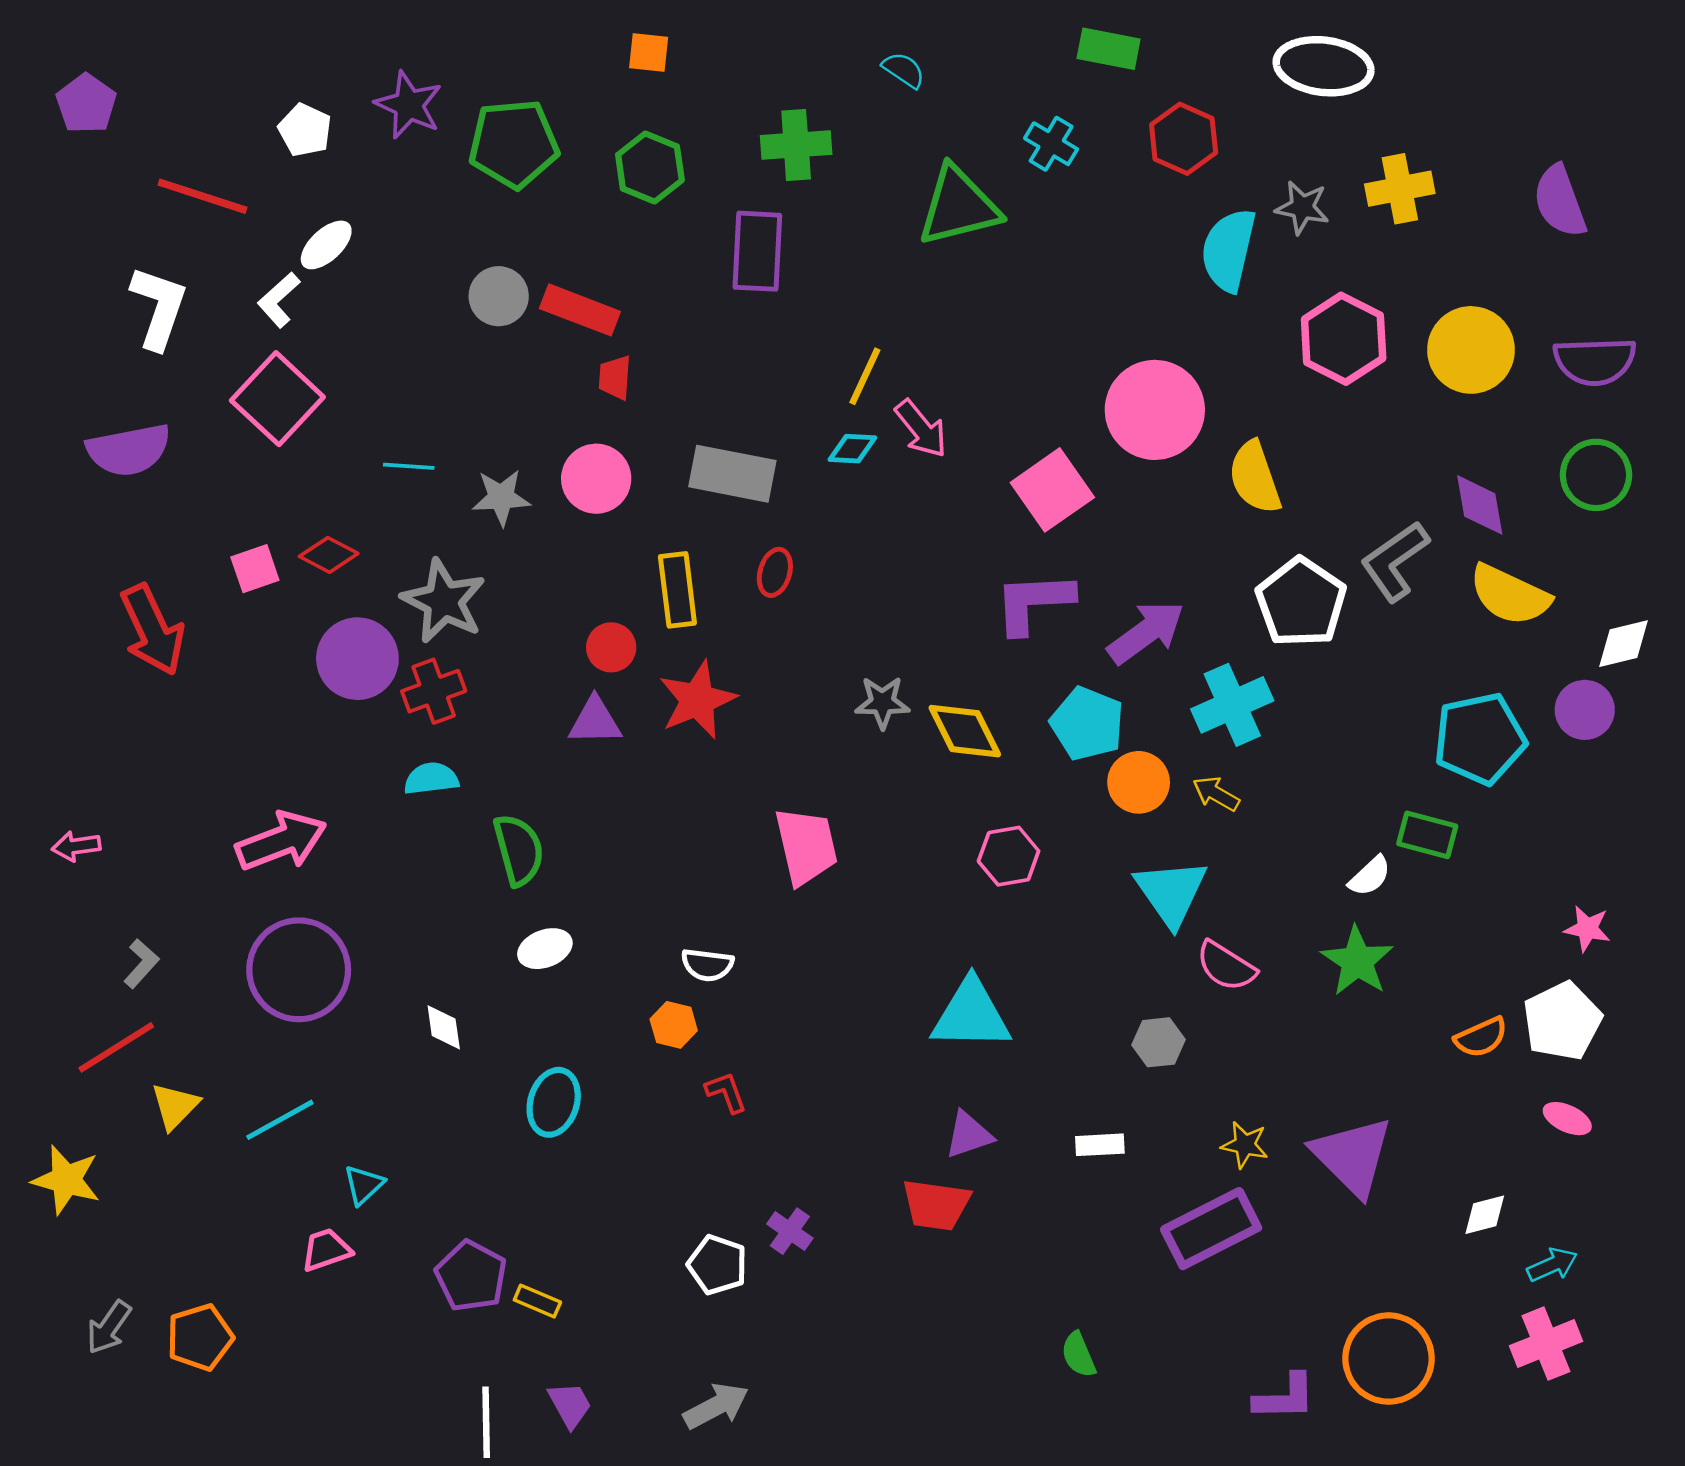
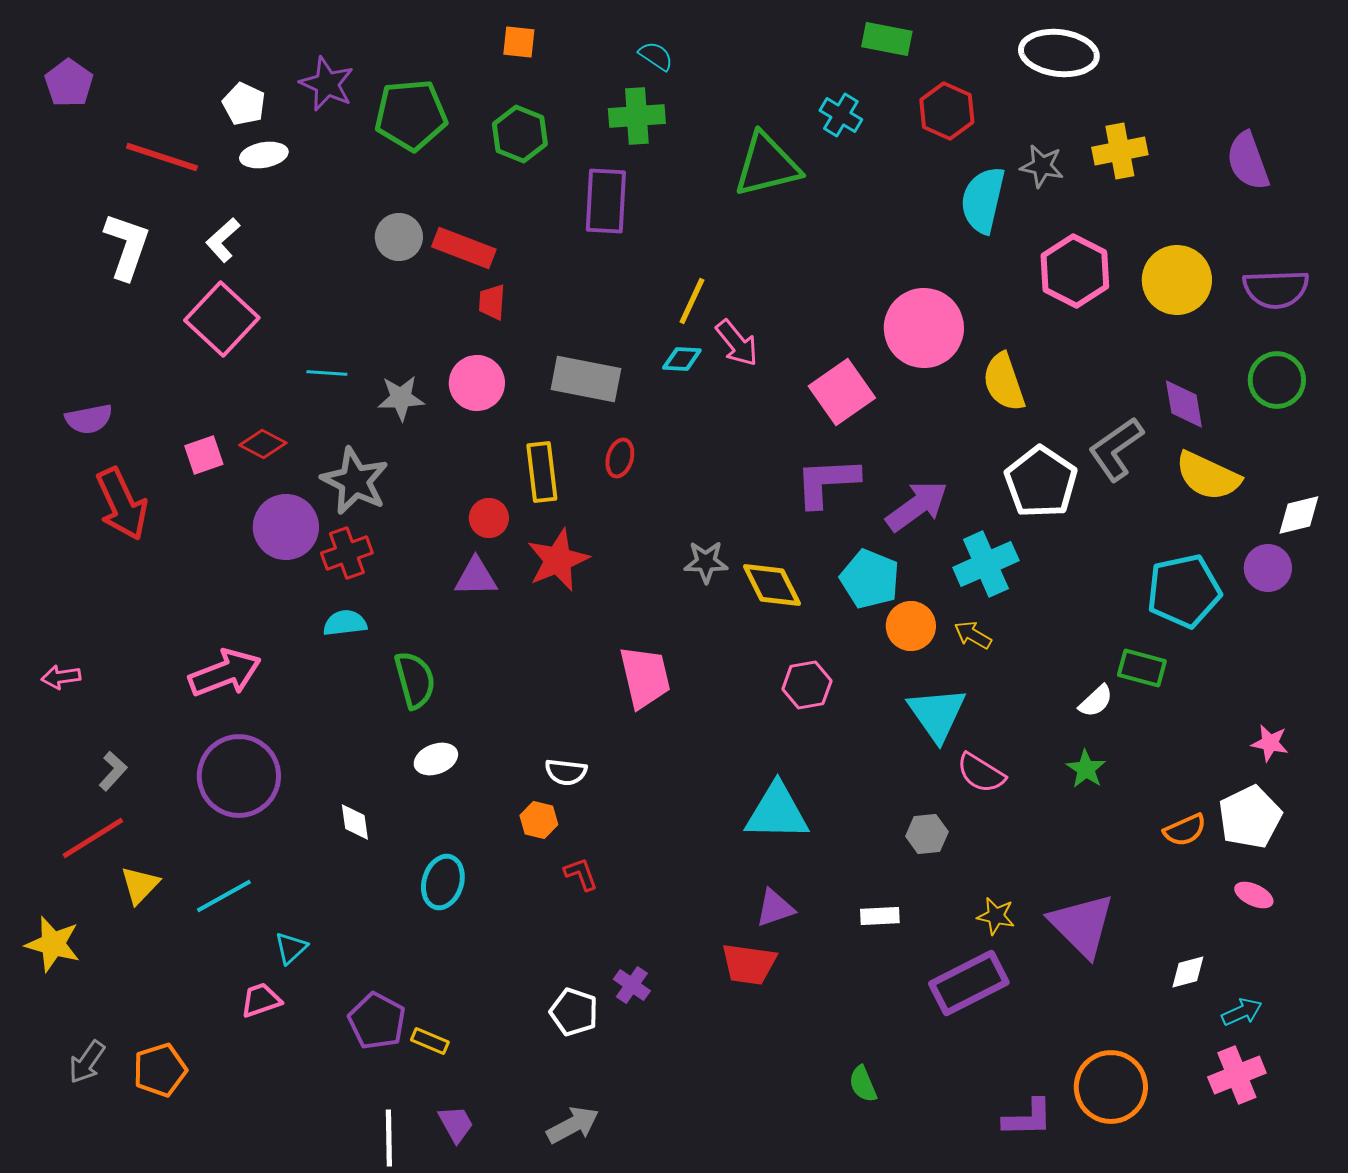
cyan semicircle: (904, 70) -> (656, 56), moved
white ellipse: (326, 245) -> (264, 155), moved, turned 33
purple semicircle: (129, 450) -> (89, 419), moved, size x0.7
green star: (1357, 961) -> (1086, 769), size x0.7

